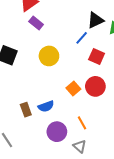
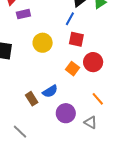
purple rectangle: (36, 23) -> (23, 14), turned -40
red square: (97, 57) -> (76, 39), moved
orange line: (82, 123) -> (98, 99), moved

